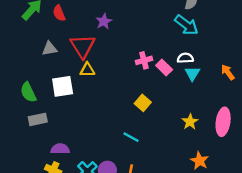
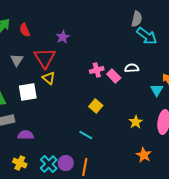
cyan arrow: (186, 25) -> (147, 36), moved
gray triangle: (50, 49) -> (17, 60), turned -48
yellow triangle: (87, 70) -> (49, 78), turned 40
cyan triangle: (192, 73) -> (157, 90), moved
purple semicircle: (60, 149) -> (26, 135), moved

